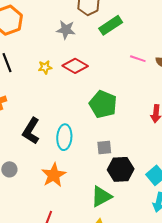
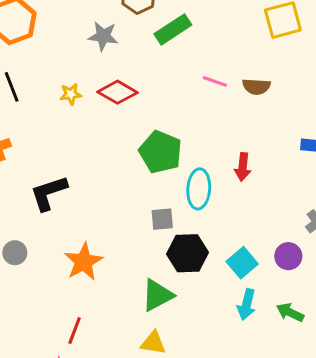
black L-shape: (31, 131) -> (49, 193), turned 40
cyan ellipse: (64, 137) -> (199, 189), moved

